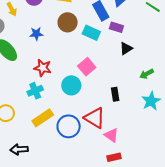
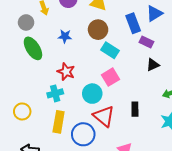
cyan rectangle: (91, 33) -> (110, 50), moved
yellow rectangle: (43, 118) -> (59, 122), turned -55
red triangle: (95, 118) -> (104, 116), moved

